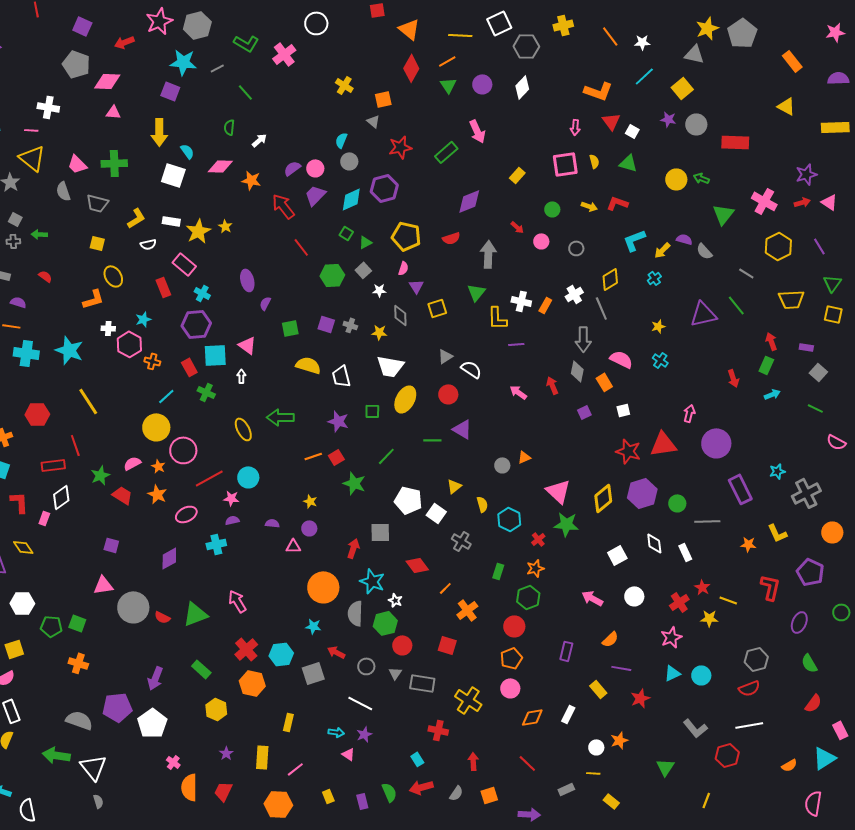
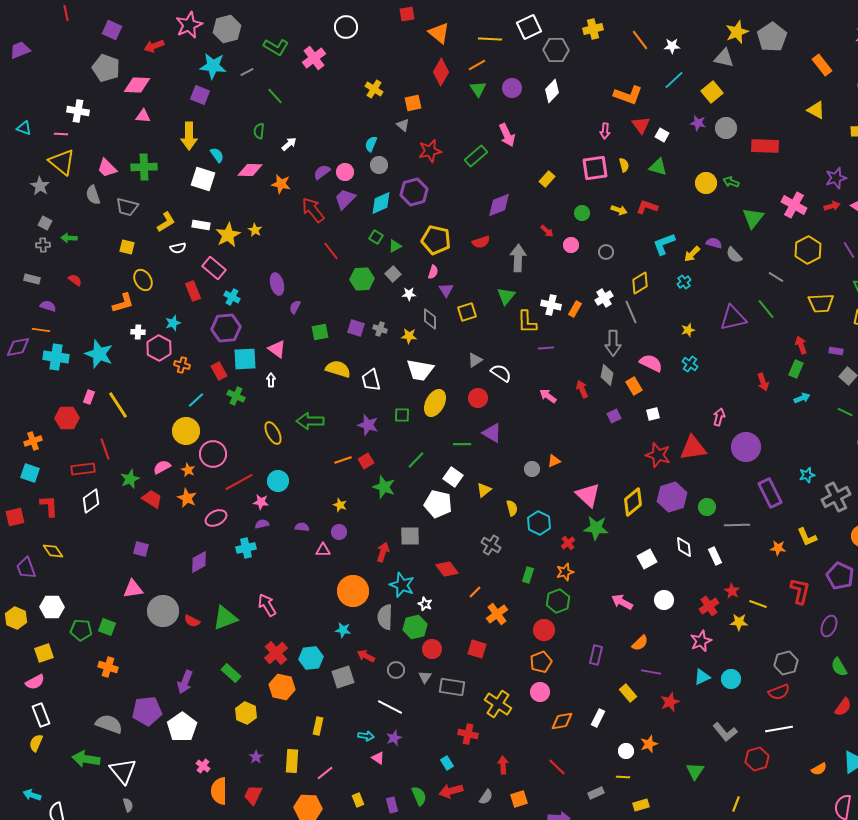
white square: (436, 513) -> (453, 477), moved
pink rectangle: (44, 518) -> (89, 397), moved
yellow rectangle: (611, 801) -> (641, 805), turned -56

